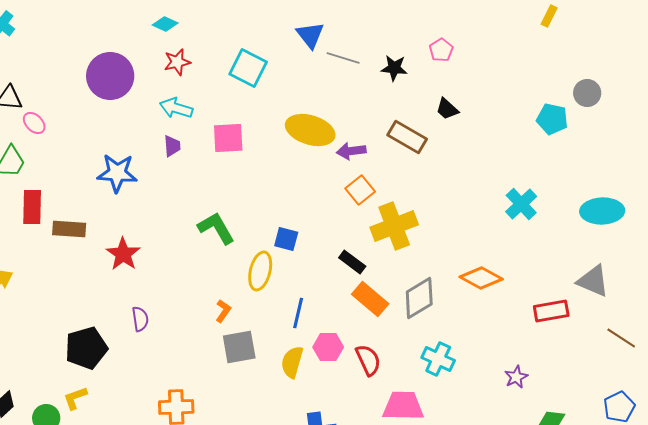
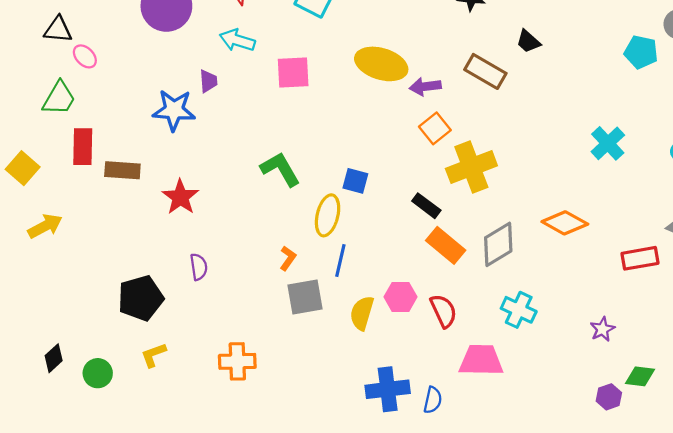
purple trapezoid: (172, 146) -> (208, 81), moved
blue line: (298, 313) -> (340, 260), moved
yellow L-shape: (75, 398) -> (154, 355), moved

